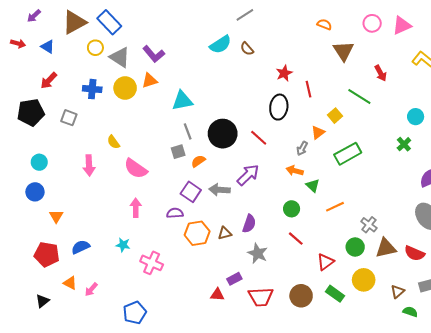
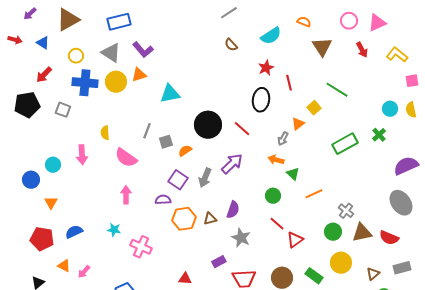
blue rectangle: (109, 22) -> (119, 22), moved, turned -60
cyan semicircle: (221, 45) -> (271, 36), moved
yellow circle: (95, 48) -> (76, 56), moved
red arrow: (381, 73) -> (362, 50), moved
blue cross: (92, 89) -> (85, 83), size x1.4
gray line: (188, 131) -> (147, 131), moved, turned 42
yellow semicircle: (113, 142) -> (105, 133), turned 32
green rectangle: (348, 154) -> (345, 144), moved
cyan circle: (39, 162) -> (53, 165), moved
gray arrow: (219, 190) -> (205, 178), turned -72
red triangle: (325, 262) -> (295, 240), moved
red triangle: (217, 295) -> (185, 279), moved

